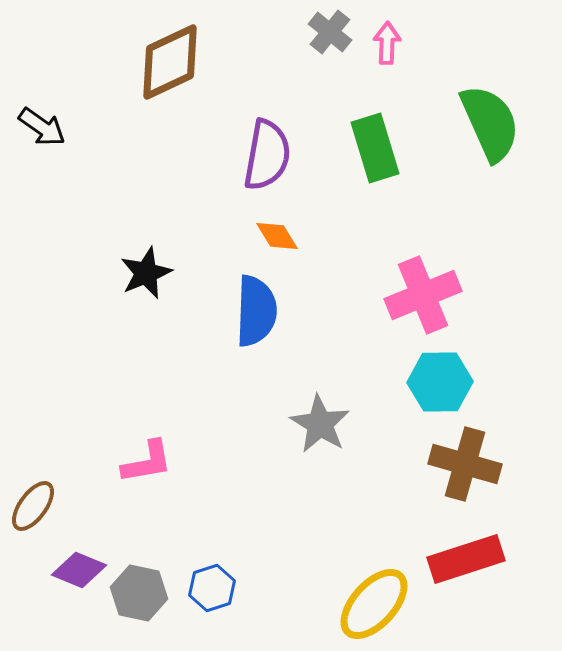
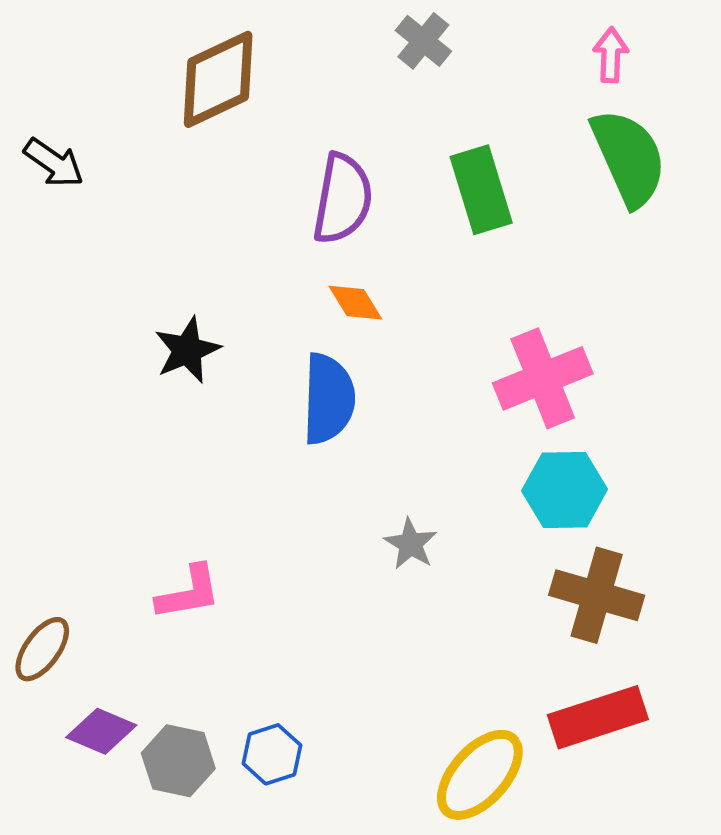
pink arrow: (387, 43) -> (611, 55), moved
gray star: (320, 424) -> (411, 544), size x0.7

